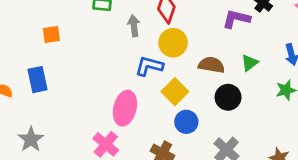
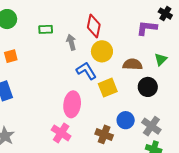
blue L-shape: (149, 66) -> (86, 71), turned 50
yellow square: (175, 92) -> (108, 88), turned 30
blue circle: (186, 122) -> (126, 120), moved

